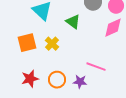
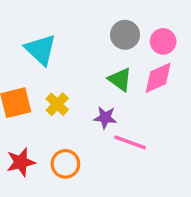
green triangle: (73, 22) -> (120, 79), moved
purple star: (80, 82) -> (105, 118), moved

